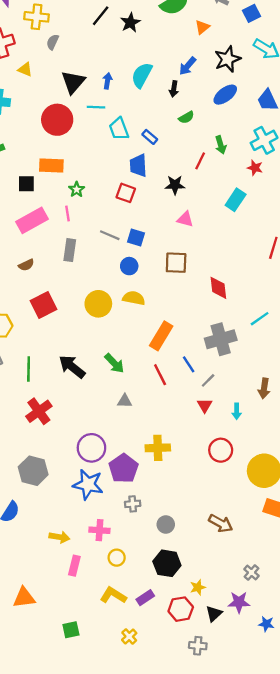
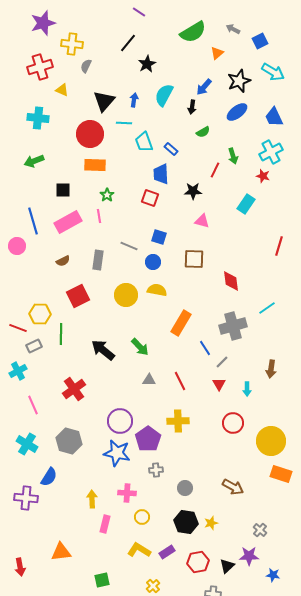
black star: (130, 23) -> (147, 64), moved
orange rectangle: (51, 165) -> (95, 165), moved
gray line: (110, 235) -> (129, 246), moved
gray rectangle: (70, 250) -> (98, 260), moved
green line: (29, 369) -> (61, 334), moved
red line: (160, 375) -> (180, 381), moved
yellow arrow: (59, 537) -> (92, 499), turned -102
yellow star: (198, 587) -> (211, 523), moved

